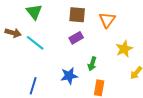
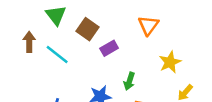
brown square: (77, 15) -> (88, 29), moved, turned 30
brown arrow: (13, 33) -> (29, 42), turned -105

